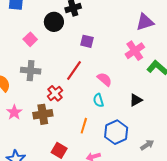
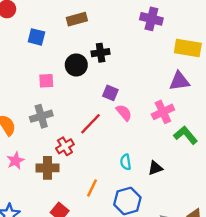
pink square: (30, 39) -> (46, 81), turned 32
gray cross: (31, 71) -> (41, 116), turned -30
pink semicircle: (105, 79) -> (124, 113), moved
cyan semicircle: (98, 100) -> (126, 162), moved

